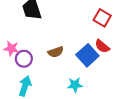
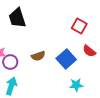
red semicircle: (102, 46) -> (89, 51), moved
cyan star: (75, 85) -> (76, 85), moved

